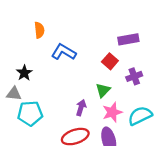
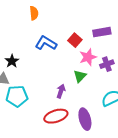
orange semicircle: (39, 30) -> (34, 13), moved
red square: (110, 61) -> (75, 40), moved
pink star: (112, 112) -> (88, 57), moved

